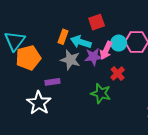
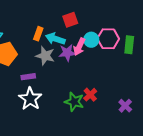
red cross: (118, 73) -> (90, 95), moved
green star: (101, 93) -> (74, 102), moved
white star: (39, 103) -> (30, 99), moved

